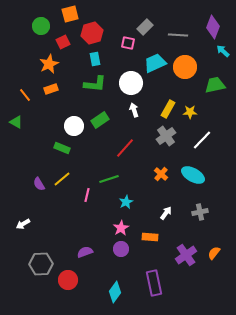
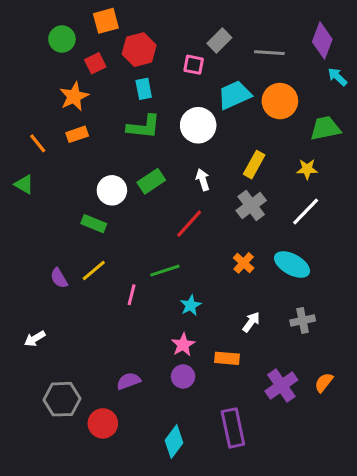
white arrow: (134, 110) -> (203, 180), moved
yellow star: (190, 112) -> (307, 169), moved

